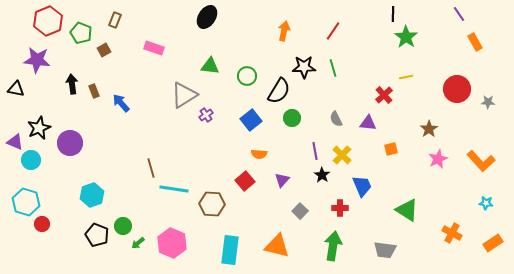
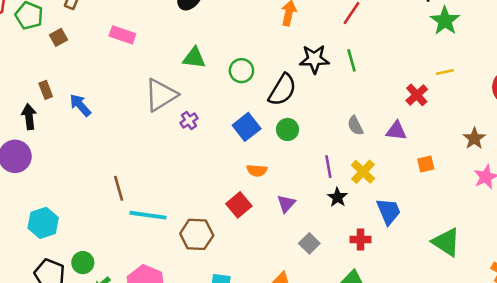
black arrow: (72, 84) -> (29, 117), moved
green circle: (292, 118) -> (288, 129), moved

